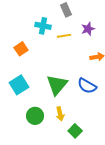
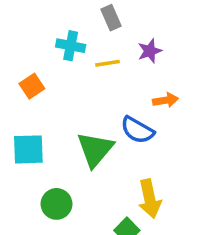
cyan square: (19, 85) -> (28, 149), turned 30
blue semicircle: (87, 86) -> (137, 130), moved
yellow arrow: (60, 114) -> (150, 199), moved, size x1.5

